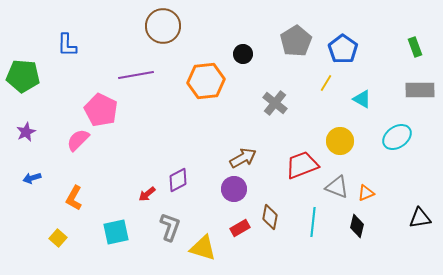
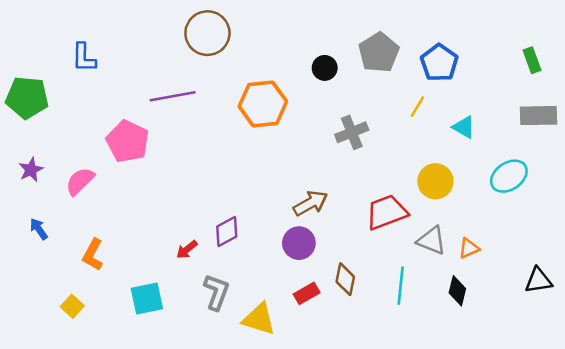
black circle: (243, 54) -> (325, 68), moved
gray cross: (275, 103) -> (352, 132), turned 30
pink semicircle: (78, 140) -> (80, 181), moved
blue arrow: (32, 178) -> (39, 229), turned 72

